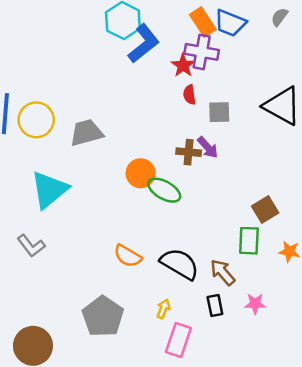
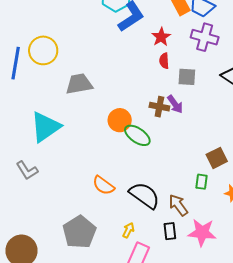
purple cross: (202, 52) -> (205, 37), moved
yellow circle: (36, 120) -> (43, 50), moved
green rectangle: (249, 241) -> (202, 182), size x0.7
pink star: (255, 304) -> (202, 233), size x1.6

